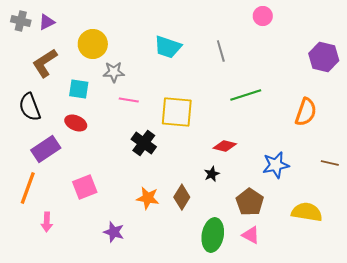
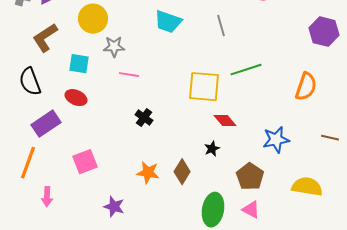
yellow square: (177, 112) -> (204, 87), moved
black cross: (144, 143) -> (144, 118), size x0.7
red diamond: (225, 146) -> (225, 121), turned 35

